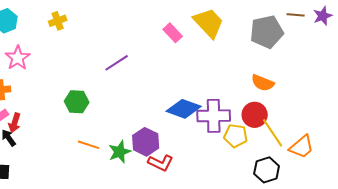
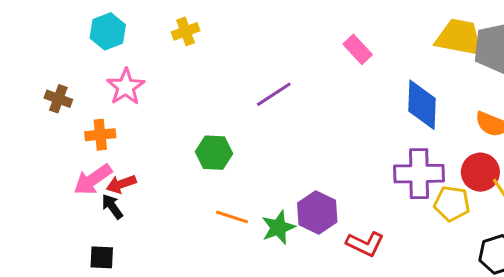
yellow trapezoid: (209, 23) -> (459, 37), moved, turned -36
blue diamond: (184, 109) -> (422, 105), moved, turned 72
red arrow: (15, 123) -> (121, 184), turned 54
red L-shape: (161, 163) -> (365, 244), moved

